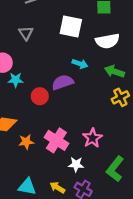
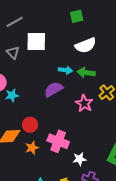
white square: (71, 26) -> (36, 42), moved
green arrow: (114, 71) -> (86, 73), moved
red circle: (40, 96) -> (30, 125), moved
pink star: (92, 138) -> (84, 103), moved

